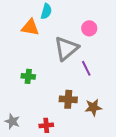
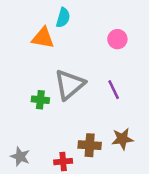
gray triangle: (66, 48) -> (69, 85), moved
brown cross: (68, 99) -> (90, 145), moved

